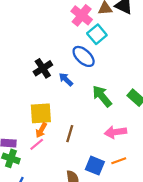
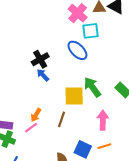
cyan square: (97, 34) -> (91, 31), turned 30
blue arrow: (66, 79) -> (43, 75), moved
yellow square: (41, 113) -> (74, 96), moved
pink arrow: (115, 132) -> (103, 120), turned 96

